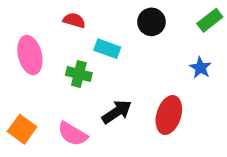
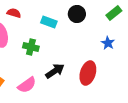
red semicircle: (74, 20) -> (14, 13), moved
cyan rectangle: (107, 49) -> (49, 22), moved
pink semicircle: (73, 134) -> (27, 85), turned -66

